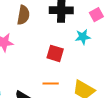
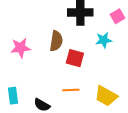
brown semicircle: (23, 15) -> (56, 41), moved

